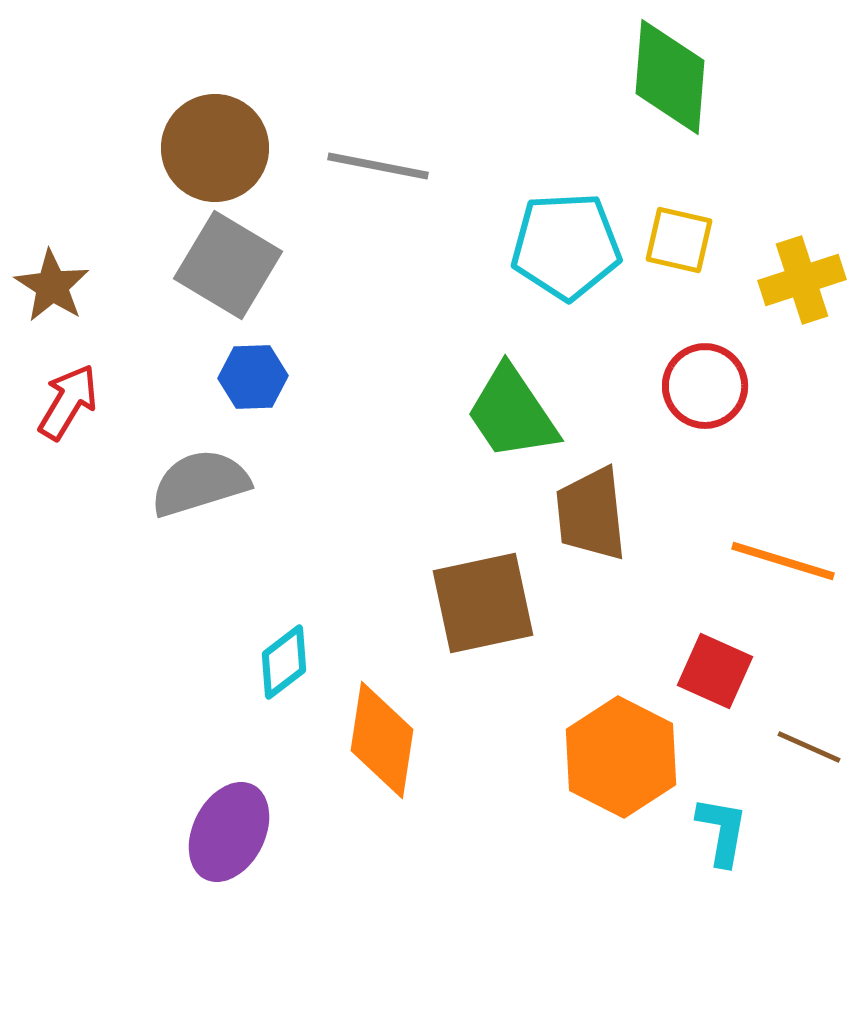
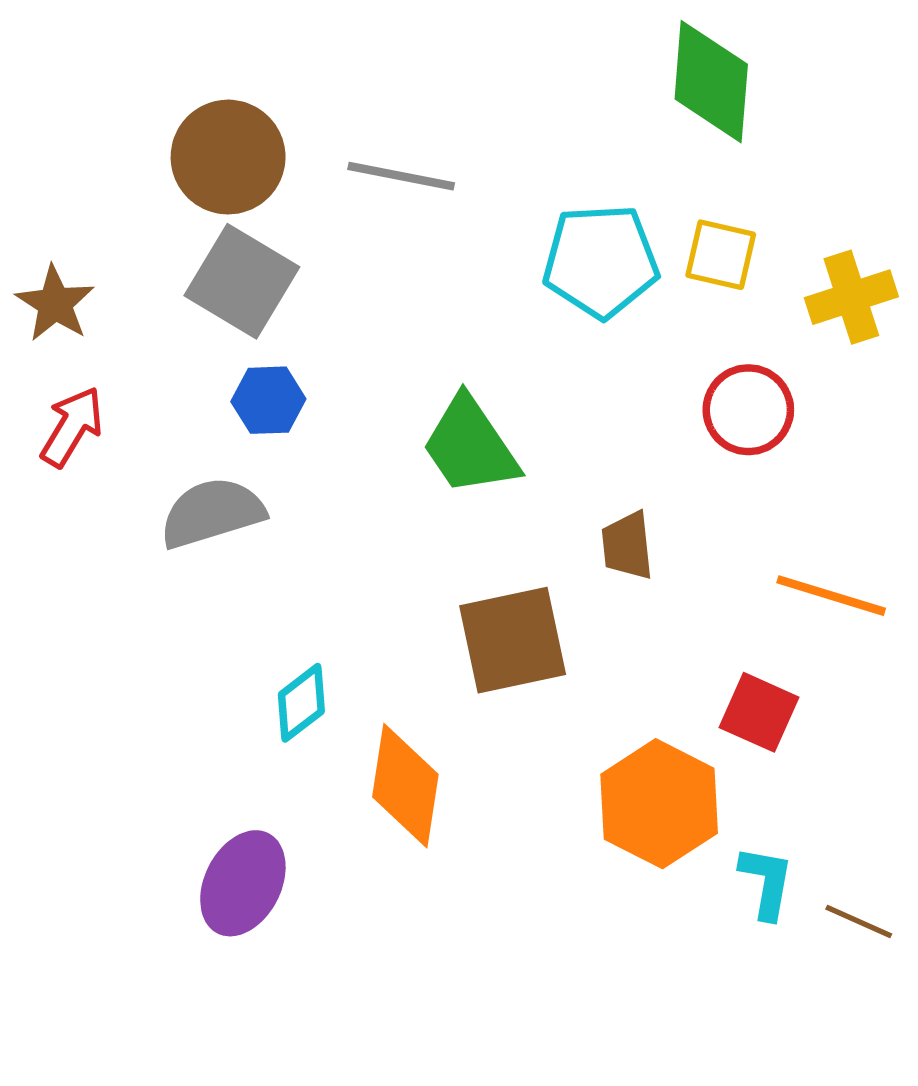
green trapezoid: (512, 413) -> (470, 446), moved
brown trapezoid: (591, 514) -> (627, 546), size x0.7
brown line: (809, 747) -> (859, 922), moved

